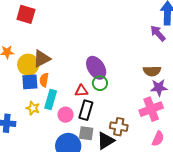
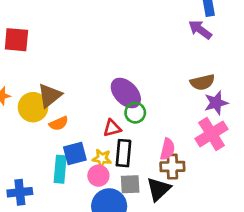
orange semicircle: (44, 80) -> (59, 123), turned -112
blue square: (30, 82) -> (75, 153), moved
cyan rectangle: (51, 99) -> (60, 169), moved
yellow star: (33, 108) -> (102, 159), moved
pink circle: (66, 115) -> (98, 176), moved
pink semicircle: (158, 139) -> (167, 149), moved

